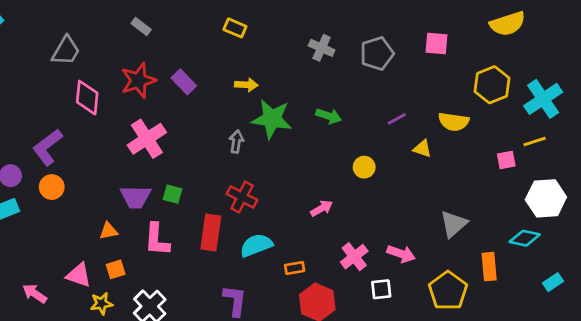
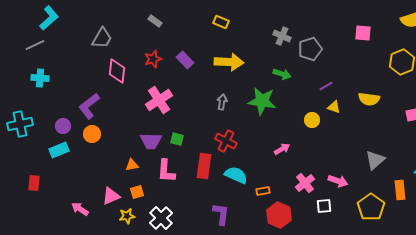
gray pentagon: (377, 54) -> (310, 49), moved
red star: (138, 81) -> (153, 59), size x0.7
yellow arrow: (246, 85) -> (229, 62), size x1.8
green arrow: (329, 116) -> (282, 74), moved
green star: (272, 119) -> (262, 101), moved
purple line: (397, 119) -> (326, 86), moved
yellow semicircle: (454, 122) -> (369, 99), moved
yellow triangle: (422, 149) -> (334, 107), moved
cyan semicircle: (256, 245) -> (236, 175), turned 45
pink triangle: (79, 275) -> (111, 196), turned -42

